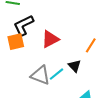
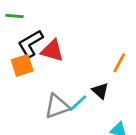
red triangle: (50, 39) -> (52, 51), moved, turned 48
gray triangle: (40, 75) -> (57, 106), turned -35

